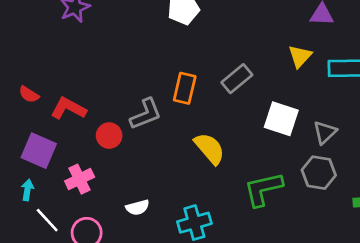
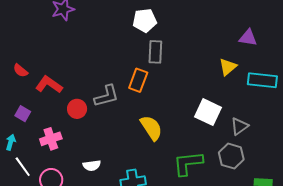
gray rectangle: (237, 79) -> (155, 52), moved, turned -55
purple square: (39, 151) -> (23, 114), size x0.6

